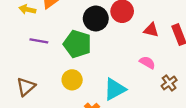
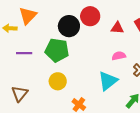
pink semicircle: (147, 62) -> (119, 56), turned -32
cyan triangle: (115, 89) -> (108, 81), moved

